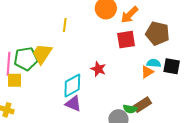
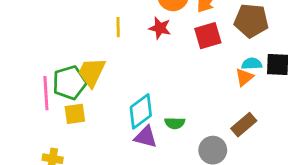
red star: (98, 69) -> (160, 28), moved
yellow square: (15, 80) -> (75, 114), moved
green semicircle: (130, 109) -> (175, 123), moved

